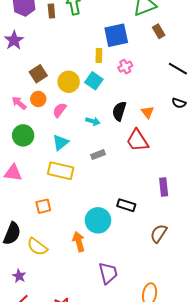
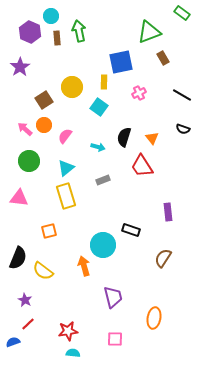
pink cross: (125, 67) -> (139, 93), moved
yellow circle: (69, 82) -> (72, 87), moved
yellow rectangle: (61, 171) -> (66, 196), turned 60

